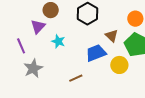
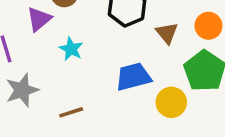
brown triangle: (112, 36) -> (167, 33), moved
brown line: (76, 78) -> (71, 112), moved

